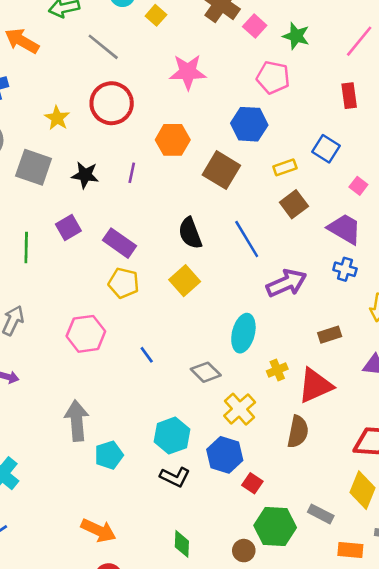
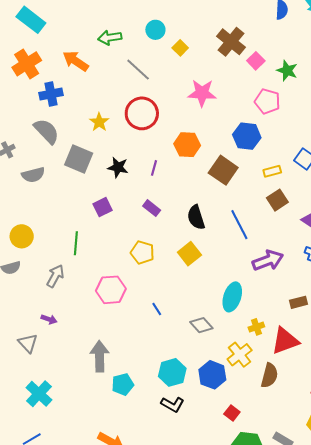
purple rectangle: (120, 243) -> (152, 208), moved, size x0.7
green line: (26, 247) -> (76, 243), moved
yellow cross: (240, 409) -> (240, 355), moved
blue hexagon: (225, 455) -> (212, 375), moved

